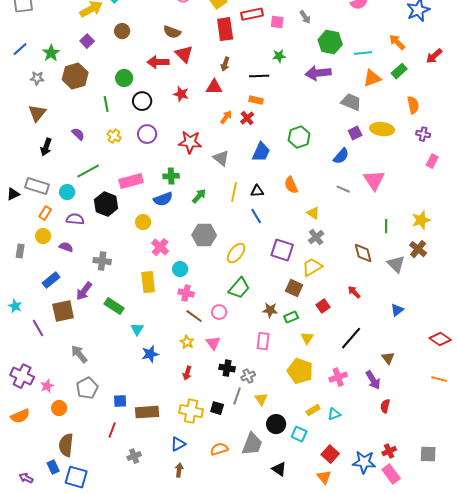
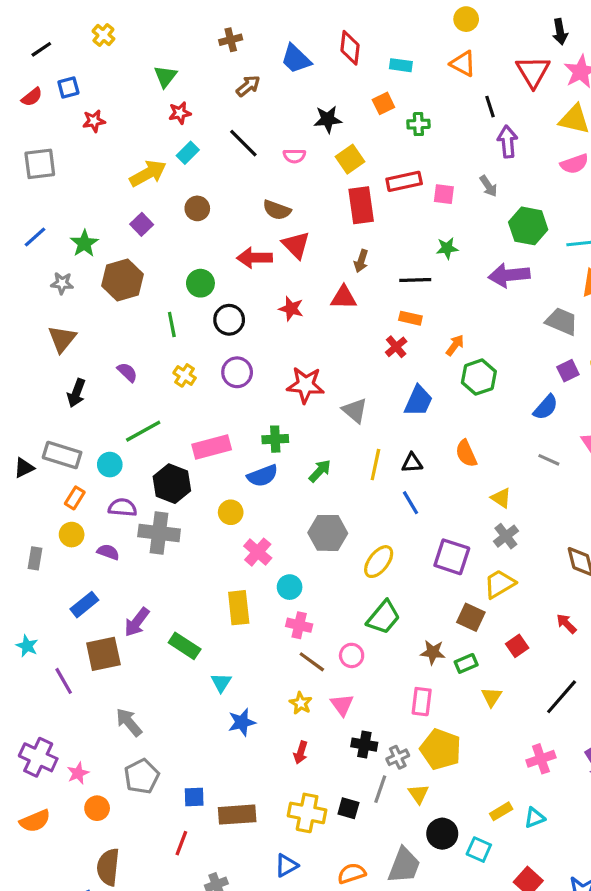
orange arrow: (226, 117) -> (455, 345), moved
gray cross: (102, 261) -> (159, 533), moved, size x1.4
yellow pentagon: (300, 371) -> (441, 749), moved

